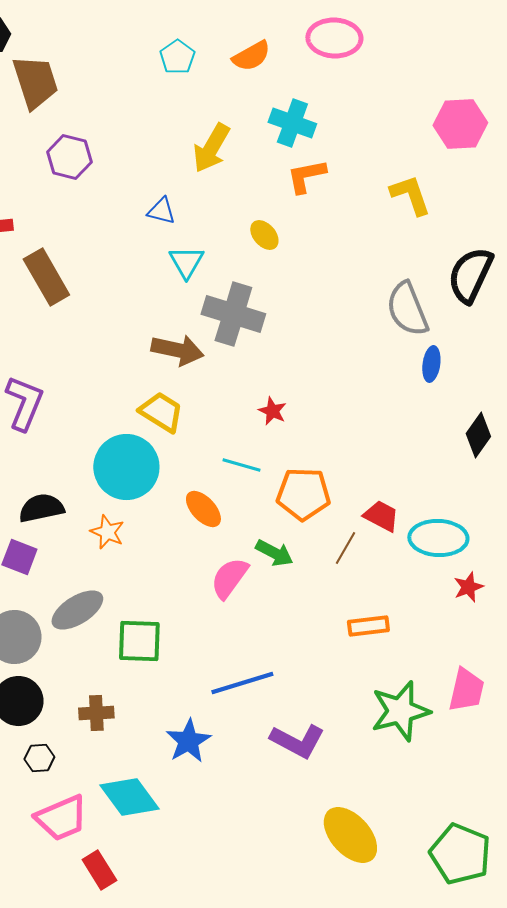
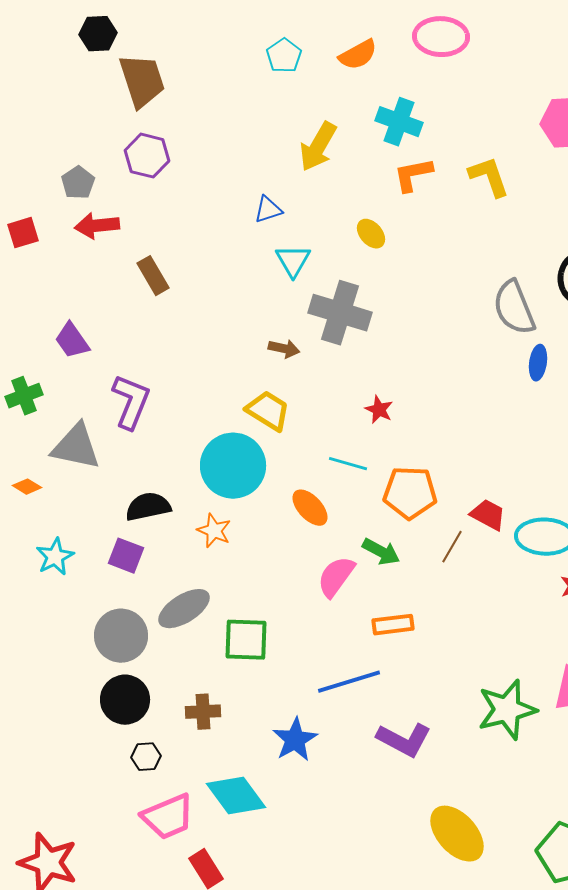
purple hexagon: (69, 157) -> (147, 156), moved
yellow L-shape: (410, 195) -> (489, 177), moved
blue triangle: (161, 211) -> (268, 210), turned -32
brown rectangle: (46, 277) -> (153, 276), size x0.7
brown arrow: (177, 350) -> (284, 349), size x0.6
orange rectangle: (368, 626) -> (393, 625), moved

